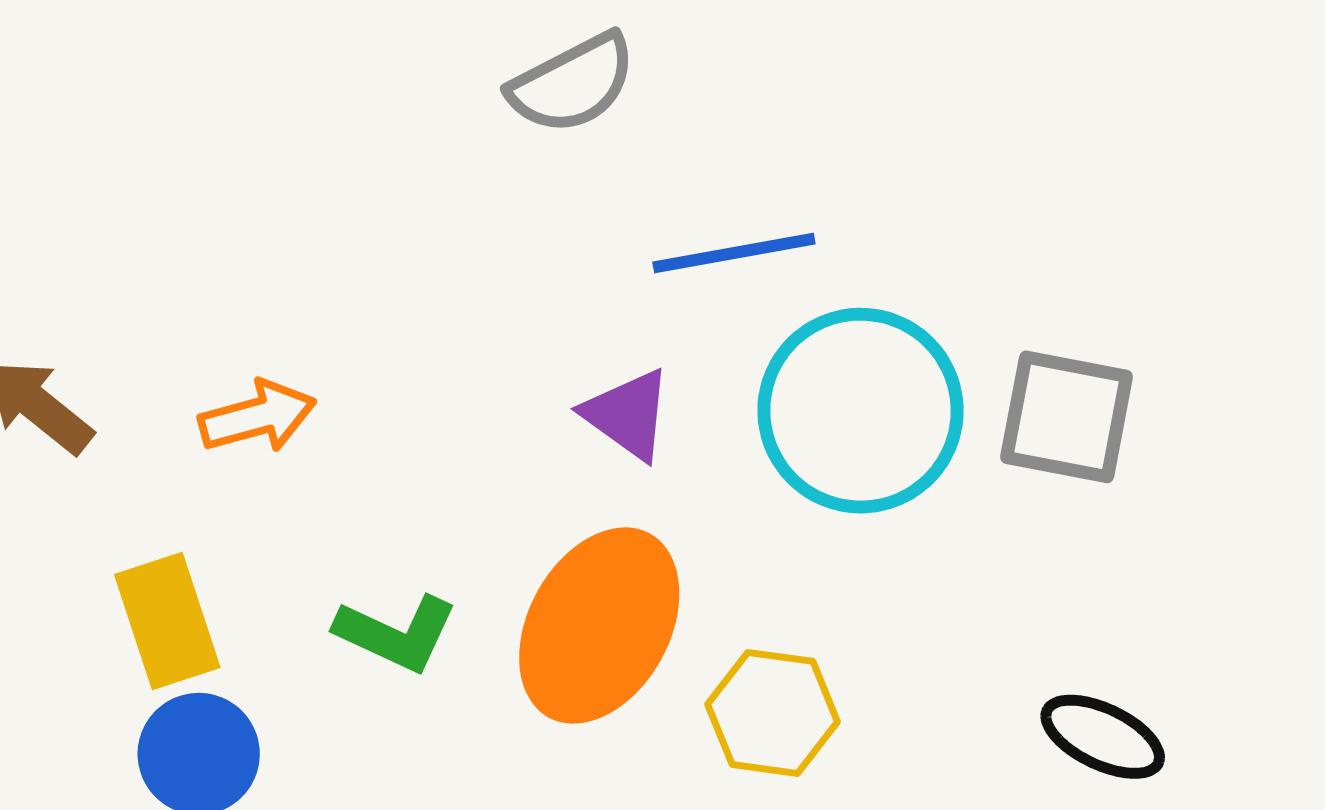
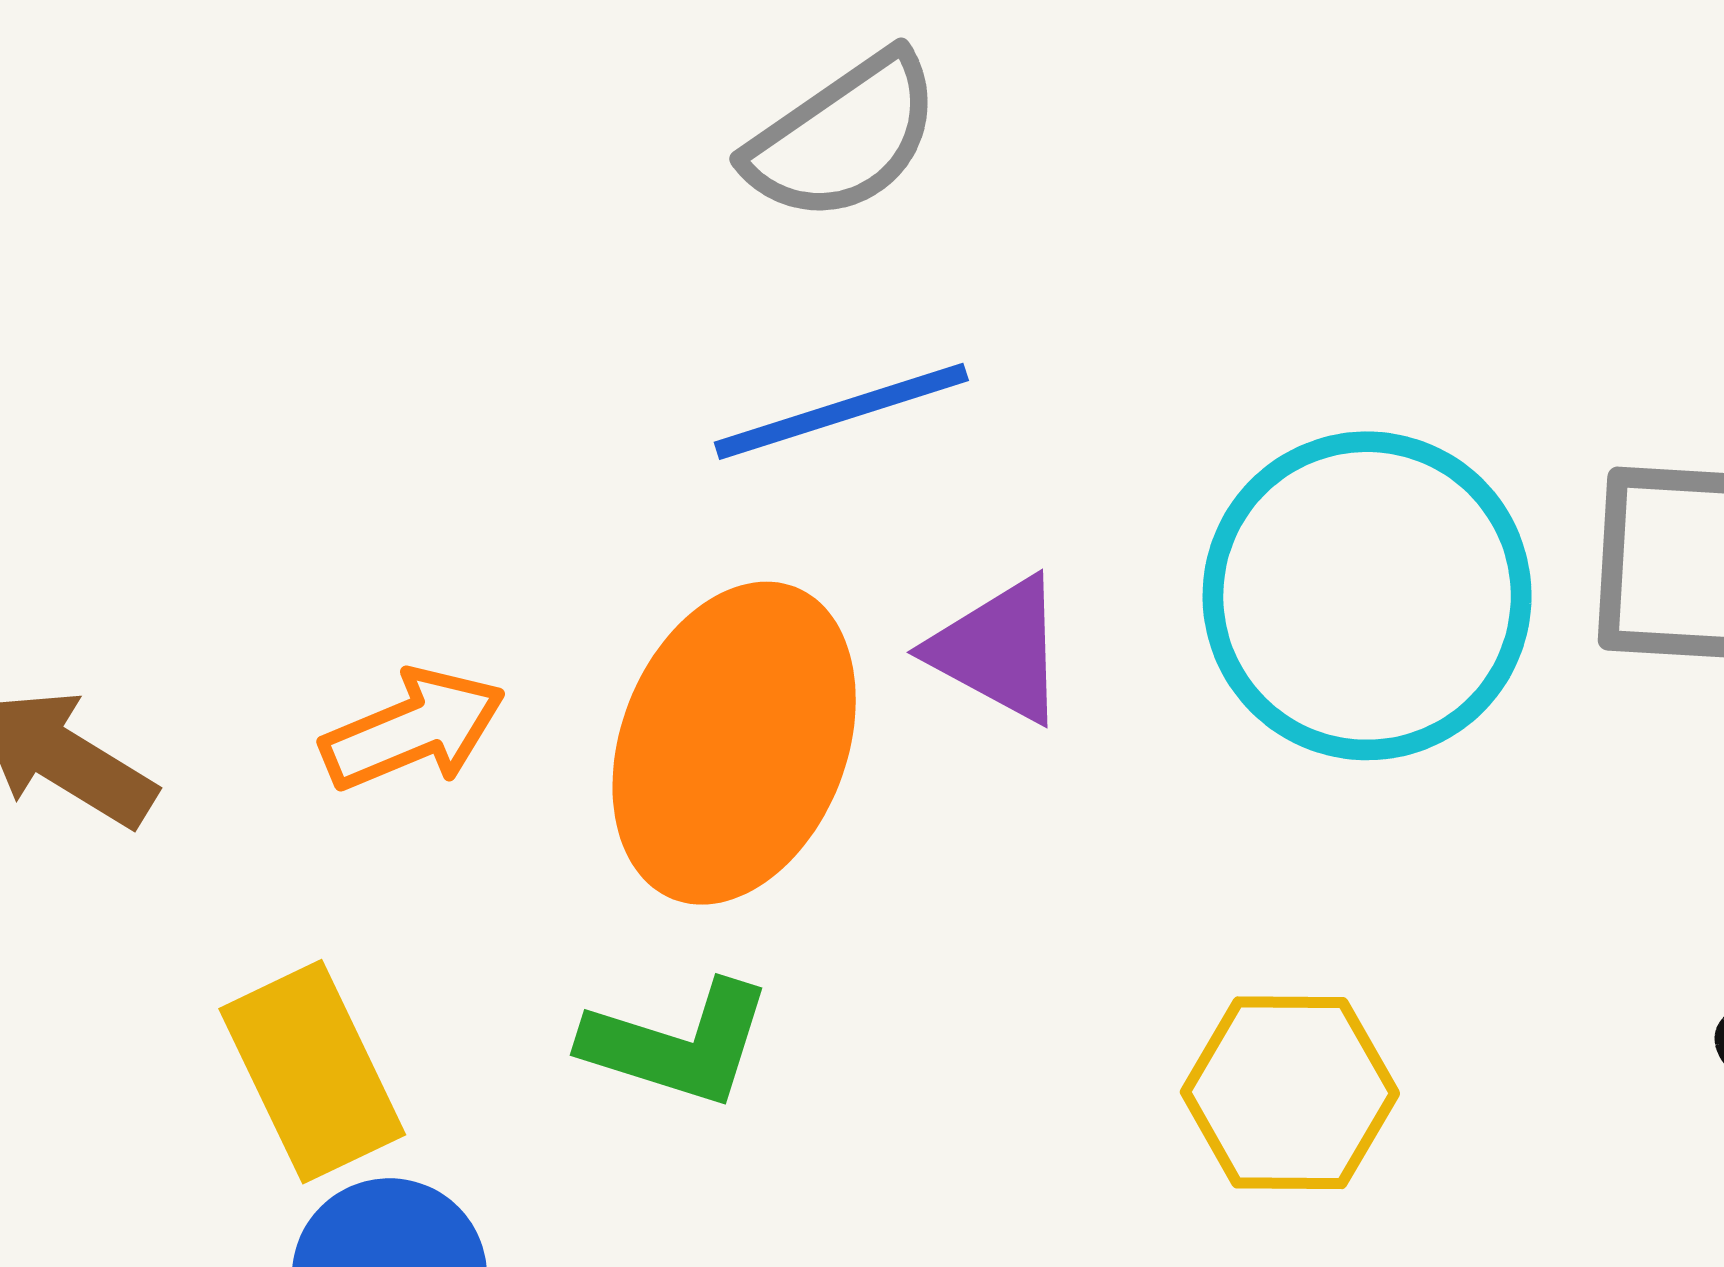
blue line: (734, 253) -> (841, 411), moved
orange ellipse: (599, 626) -> (734, 743), moved

